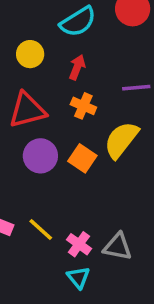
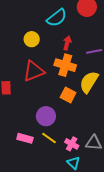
red arrow: (77, 67) -> (67, 43), moved
orange cross: (83, 106) -> (65, 65), size x1.5
purple circle: (40, 156) -> (46, 116), moved

